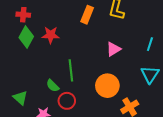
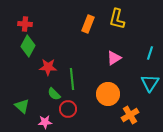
red star: (51, 35) -> (48, 67), moved

